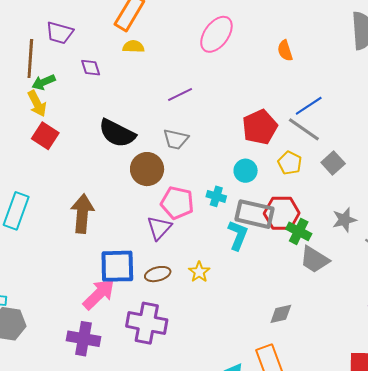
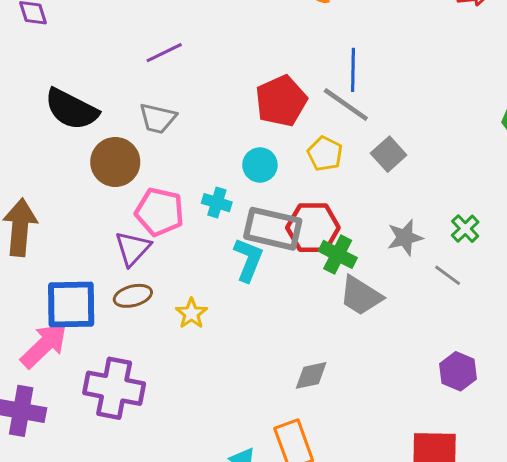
blue line: (309, 106) -> (353, 70), turned -56
brown ellipse: (158, 274) -> (133, 296), moved

